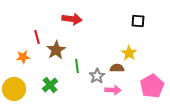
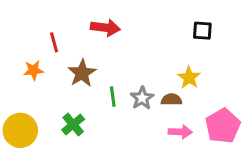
red line: (37, 37) -> (54, 42), moved
orange star: (23, 57) -> (34, 70), moved
gray star: (97, 76) -> (142, 98), moved
pink arrow: (113, 90) -> (180, 132), moved

